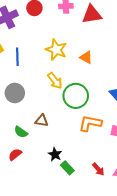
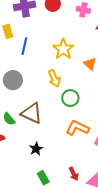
green circle: (76, 96) -> (70, 98), size x0.7
brown triangle: (42, 121) -> (32, 113), size x1.6
green rectangle: (67, 168) -> (43, 178), moved

